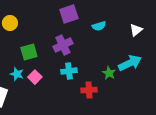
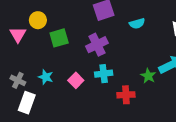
green square: (29, 52) -> (59, 38), moved
pink square: (35, 77) -> (76, 80), moved

